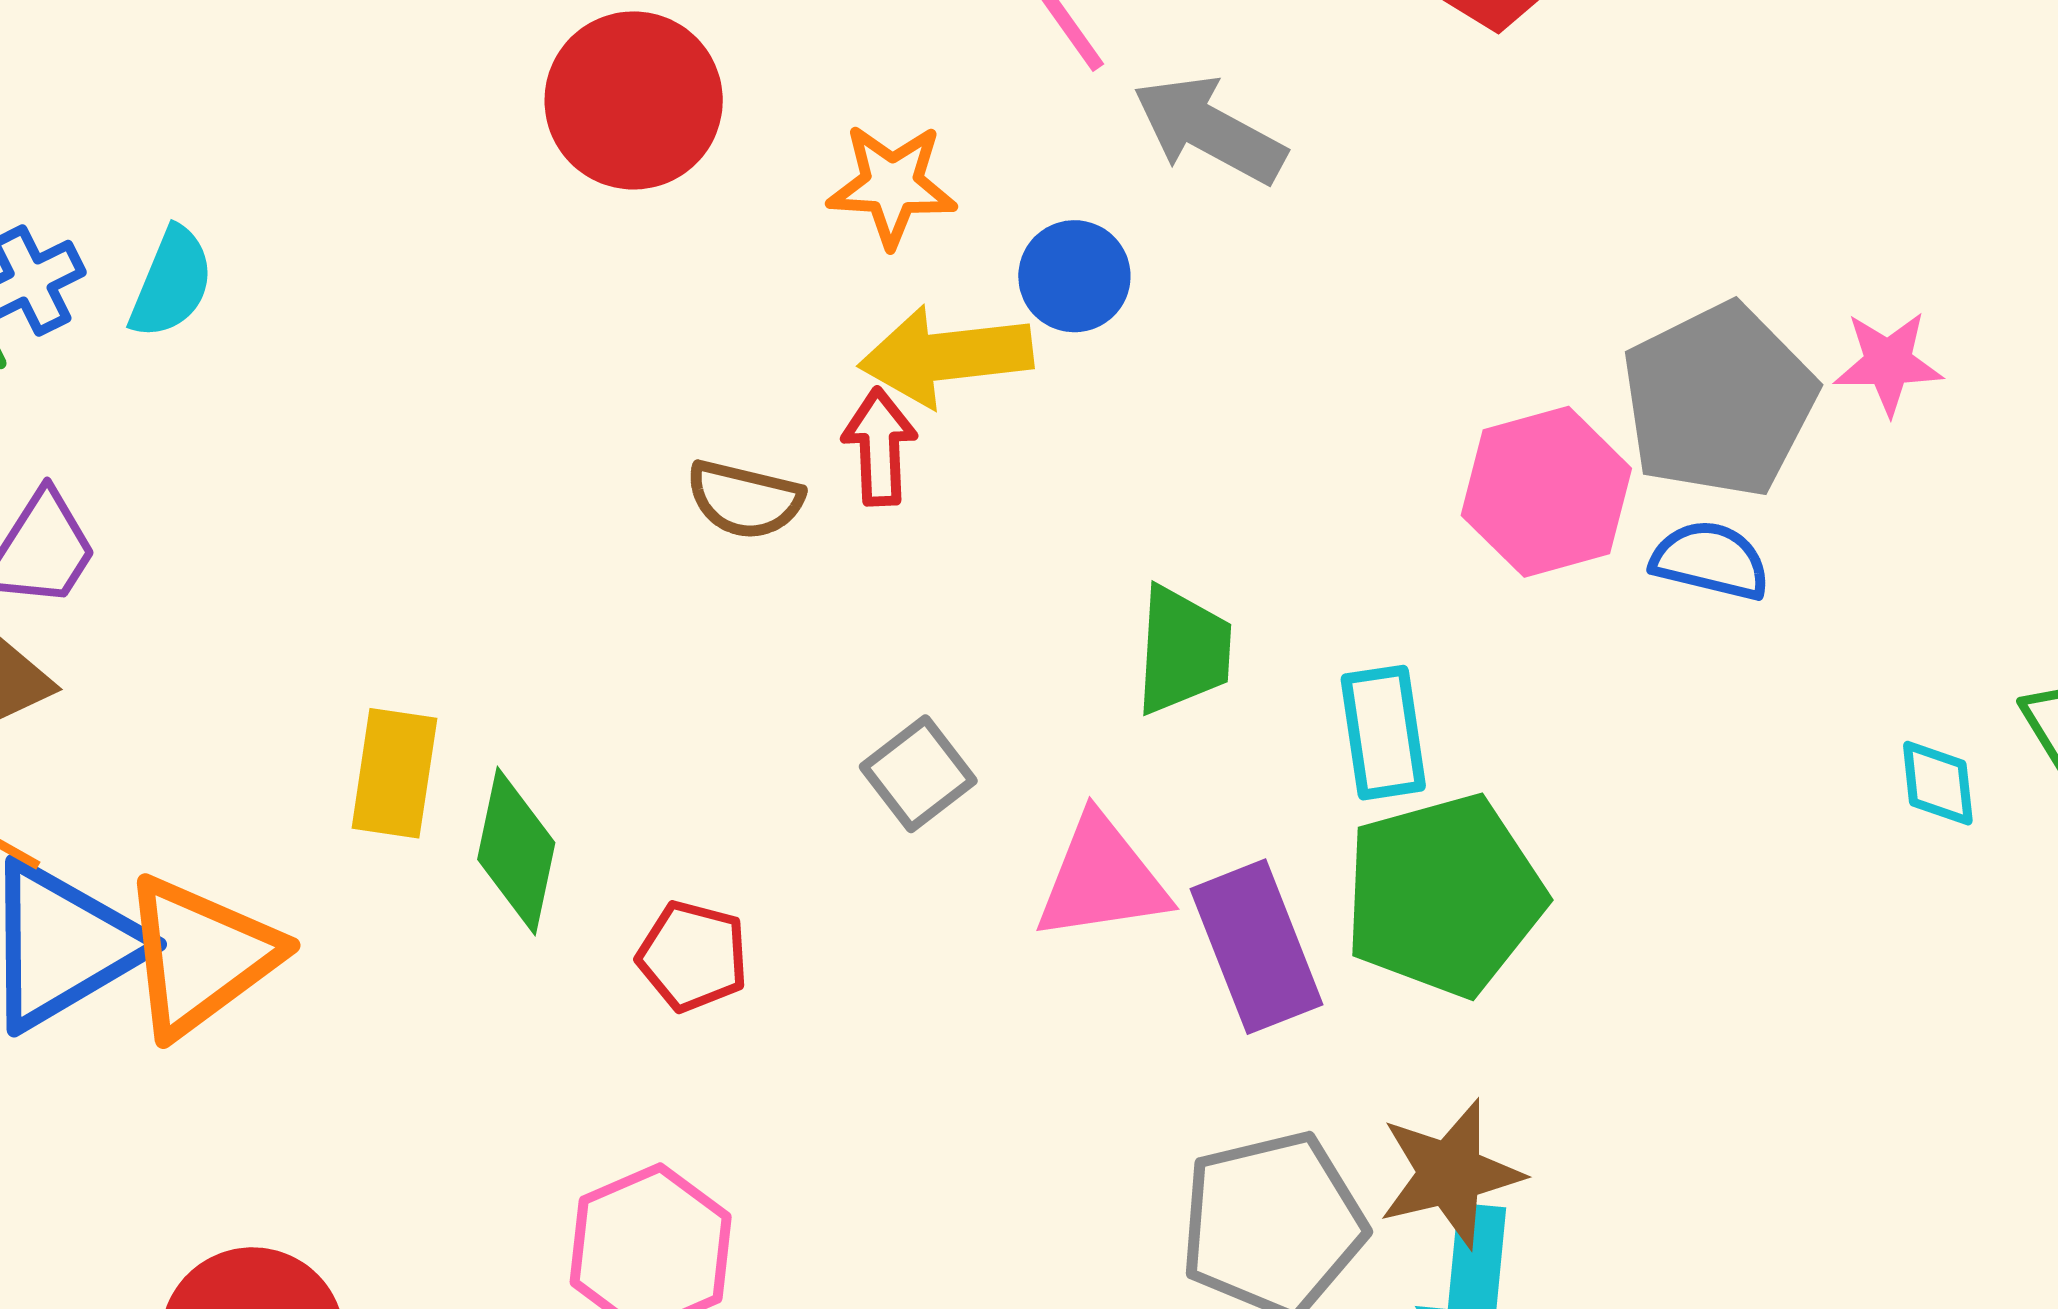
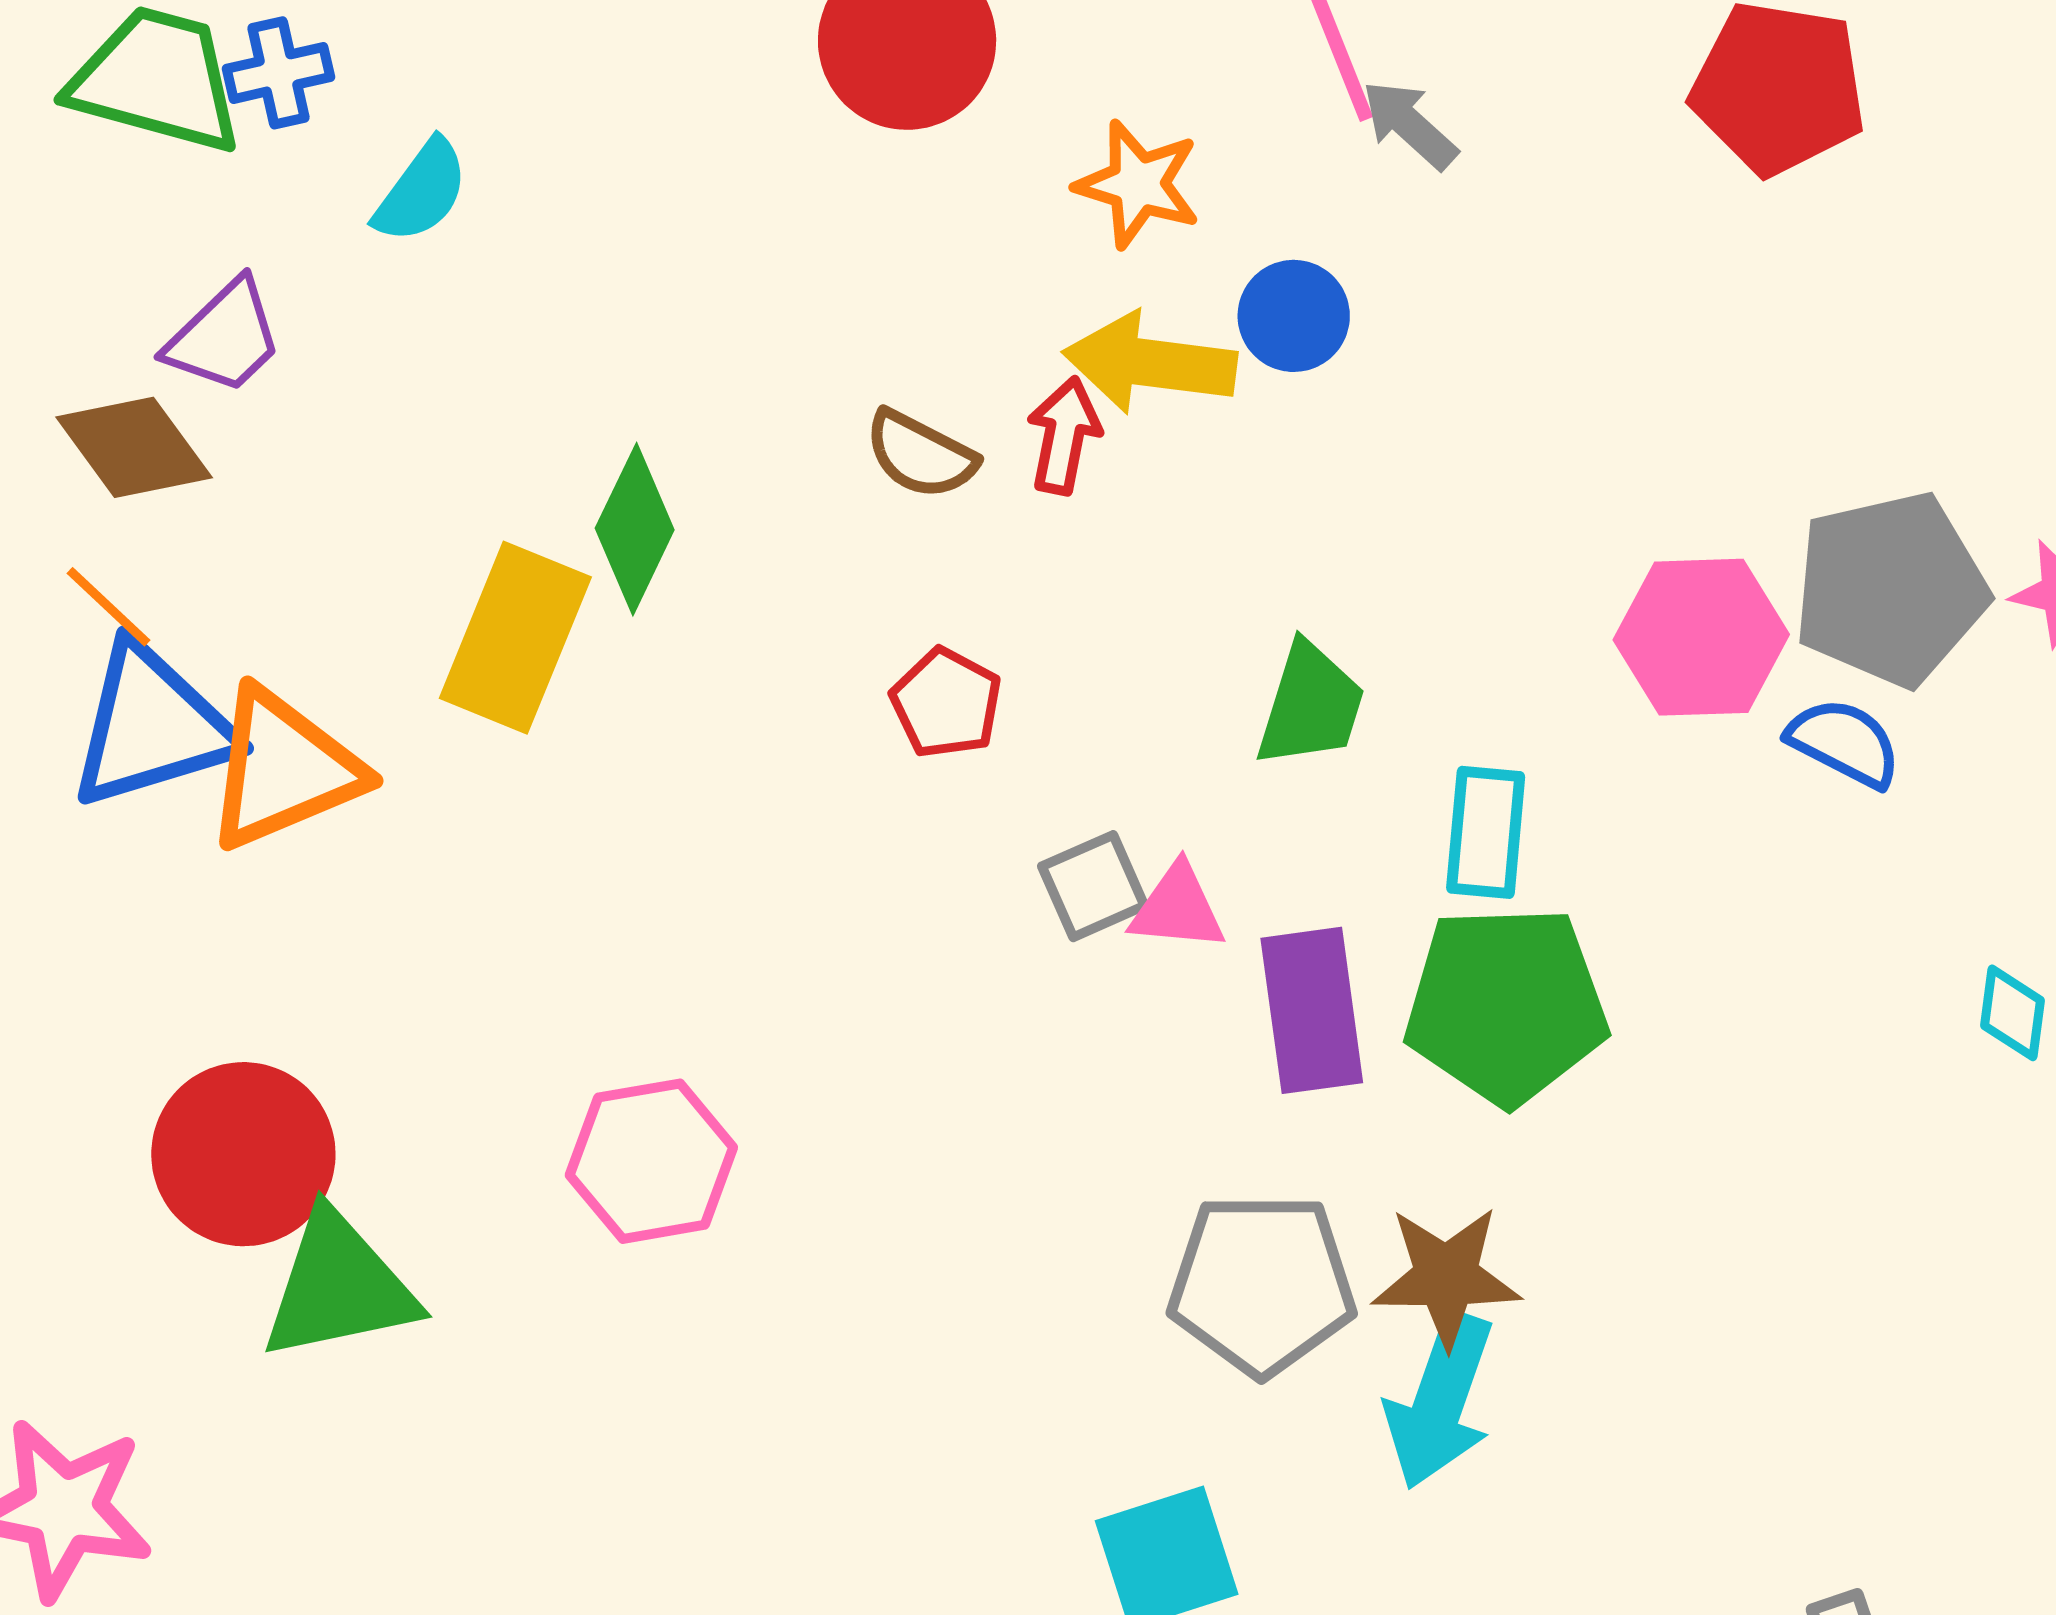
gray arrow: (1209, 130) -> (1410, 125), moved, size x0.7
cyan semicircle: (171, 283) -> (421, 191), moved
yellow rectangle: (394, 773) -> (515, 638), size x1.4
gray square: (918, 774) -> (1093, 886), moved
green diamond: (516, 851) -> (635, 529), moved
pink triangle: (1102, 879) -> (1178, 908), size x0.7
red pentagon: (693, 956) -> (946, 703), moved

